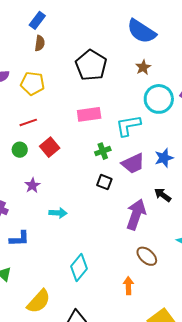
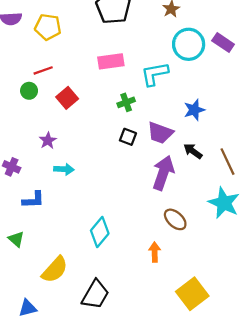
green circle: (20, 150) -> (29, 91), moved
purple trapezoid: (133, 163) -> (160, 133), moved, turned 45
cyan arrow: (58, 213) -> (64, 169), moved

